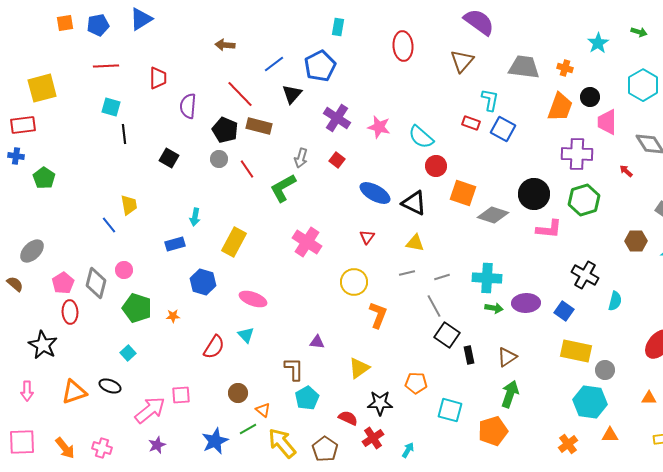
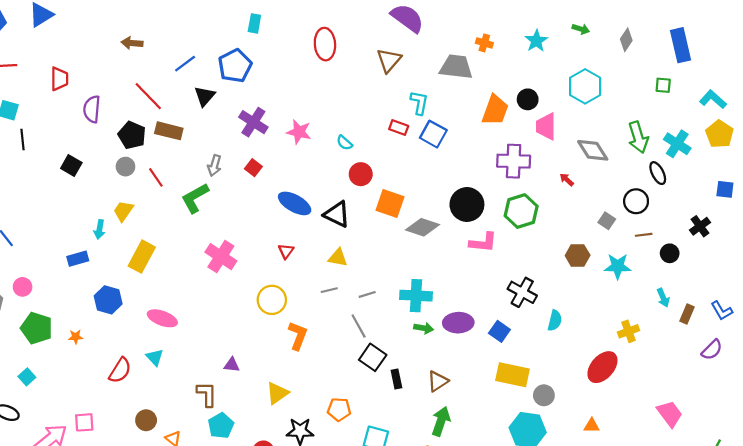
orange cross: (565, 68) -> (484, 43), moved
cyan semicircle: (421, 137) -> (344, 143), size x0.6
yellow trapezoid: (129, 205) -> (123, 211), moved, turned -135

